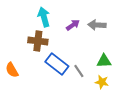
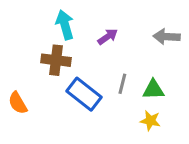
gray arrow: (97, 25) -> (167, 37), moved
gray line: (79, 71) -> (122, 84), moved, turned 48

